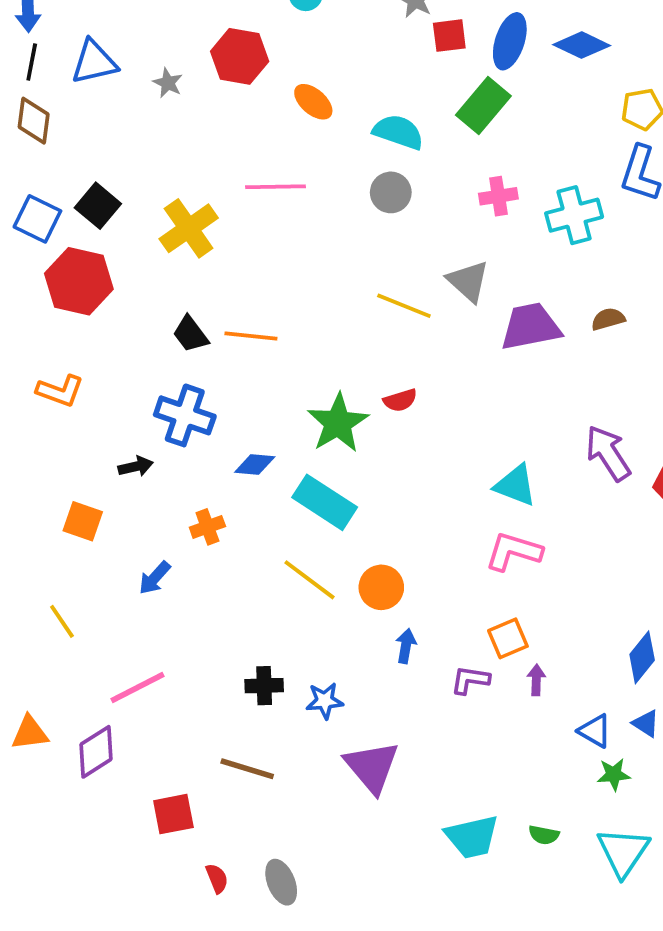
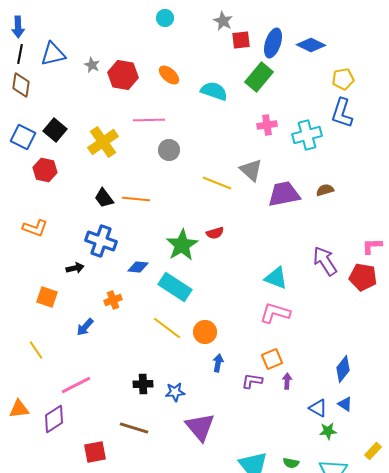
red hexagon: (240, 56) -> (123, 75), moved
gray circle: (391, 192) -> (169, 150), moved
red hexagon: (79, 281) -> (45, 170), size x0.7

